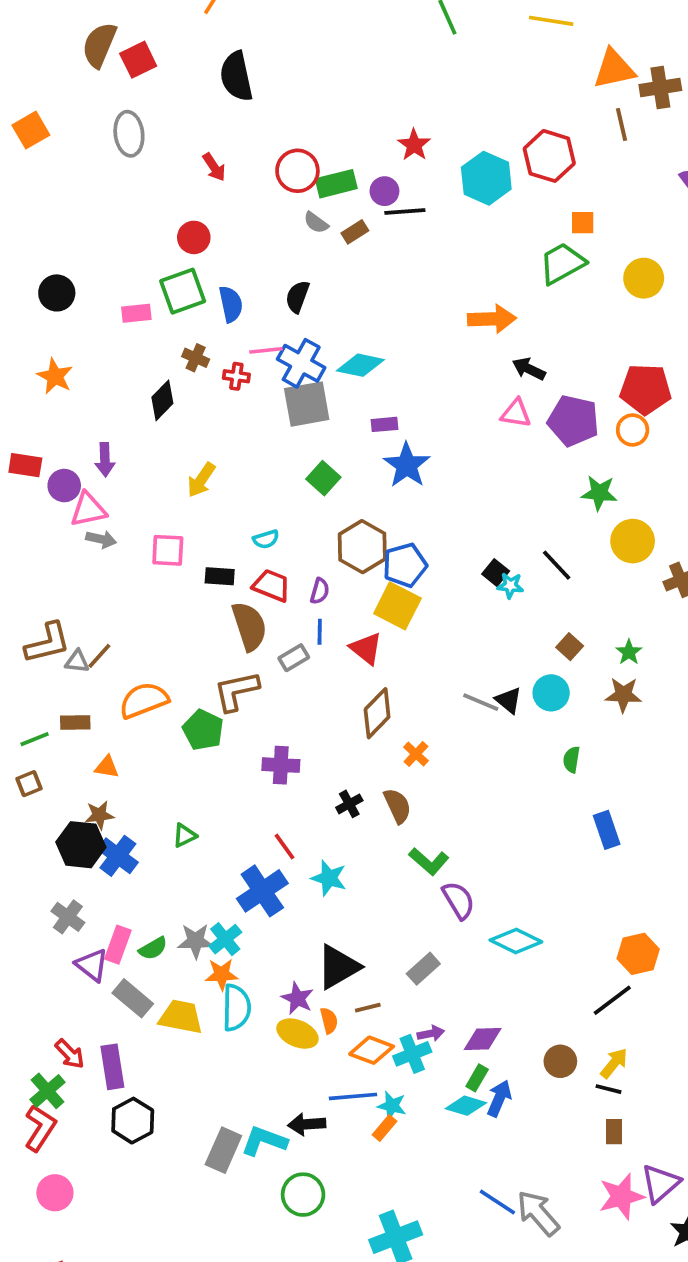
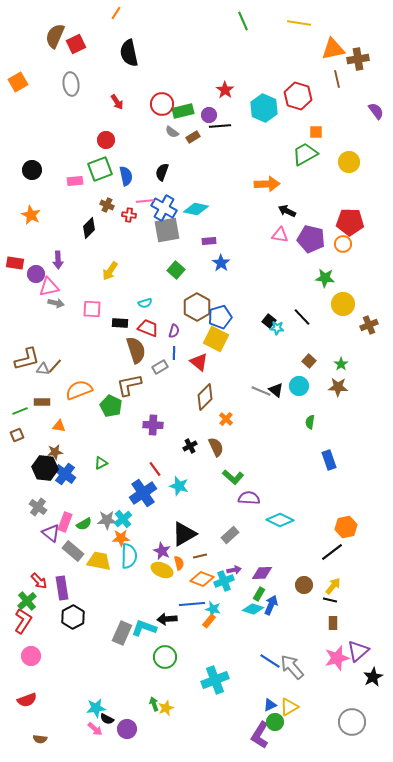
blue star: (407, 465) -> (221, 263), size x0.7
purple semicircle: (459, 900) -> (249, 498), turned -55

